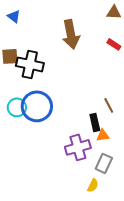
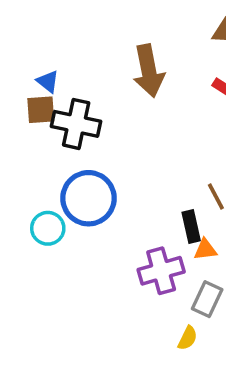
blue triangle: (14, 16) -> (48, 81), moved
cyan circle: (17, 107) -> (48, 228), moved

